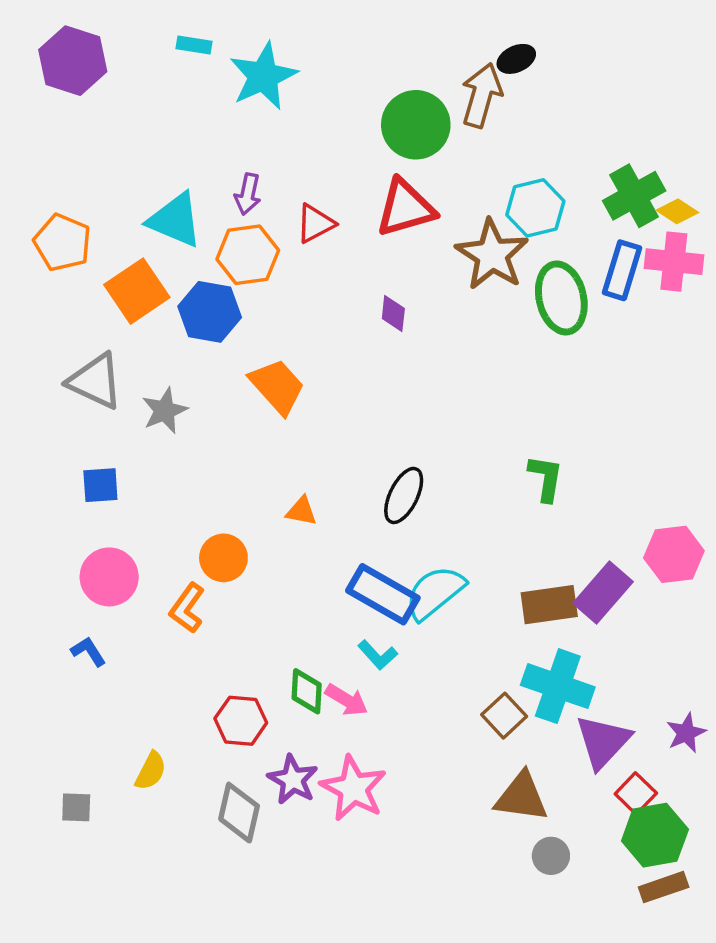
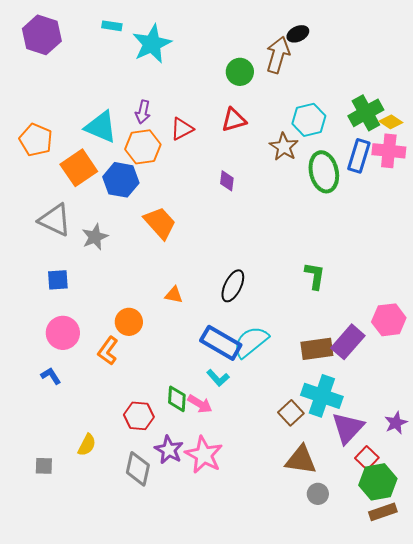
green circle: (416, 125) -> (240, 72), size x0.7
red triangle: (405, 208) -> (234, 120), size x0.7
brown star: (492, 255) -> (284, 147), size x0.7

